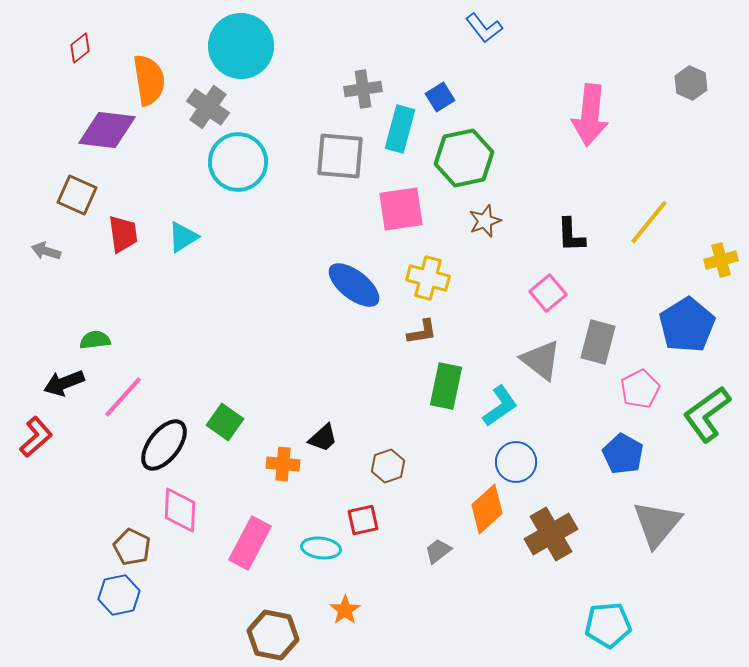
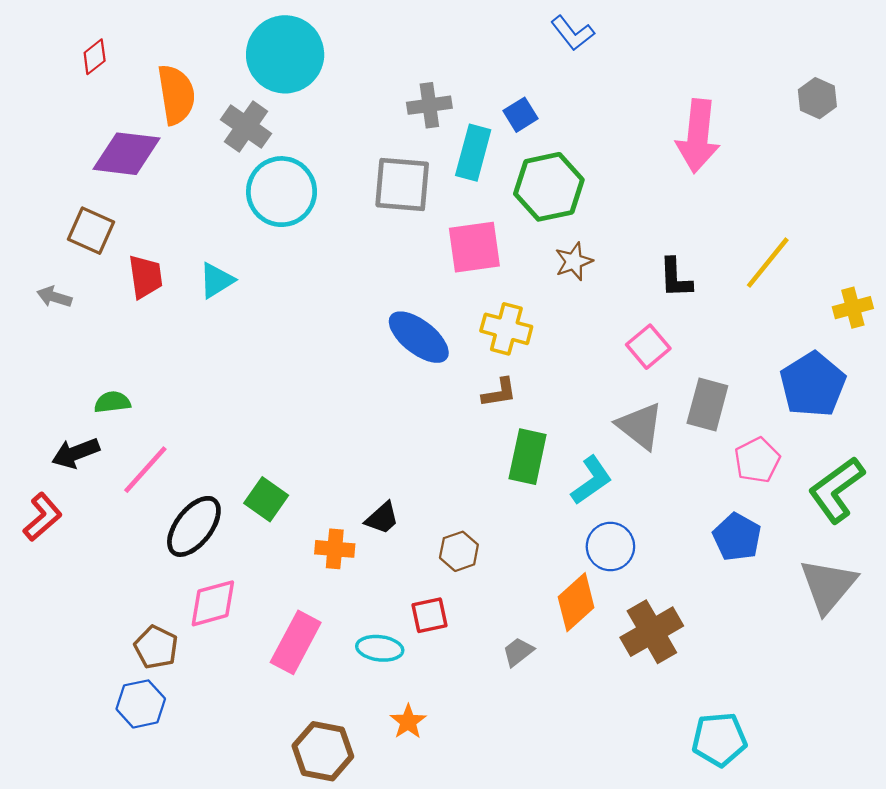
pink diamond: (180, 510) -> (213, 603), turned 72
gray triangle: (657, 524) -> (828, 586), moved

